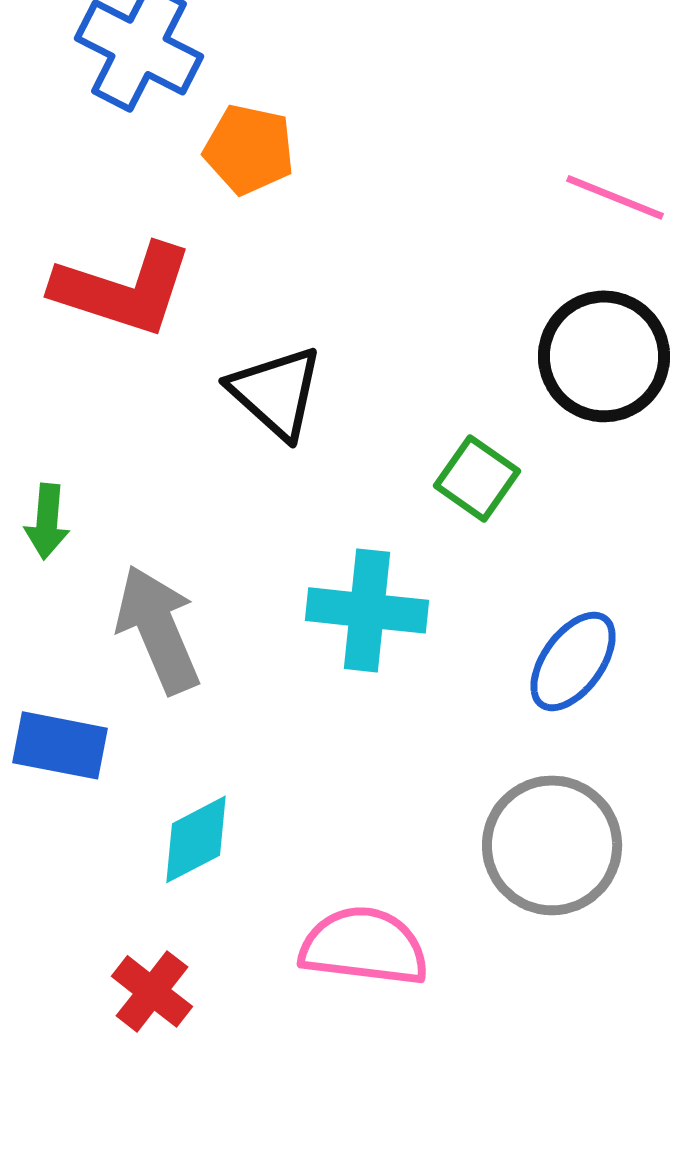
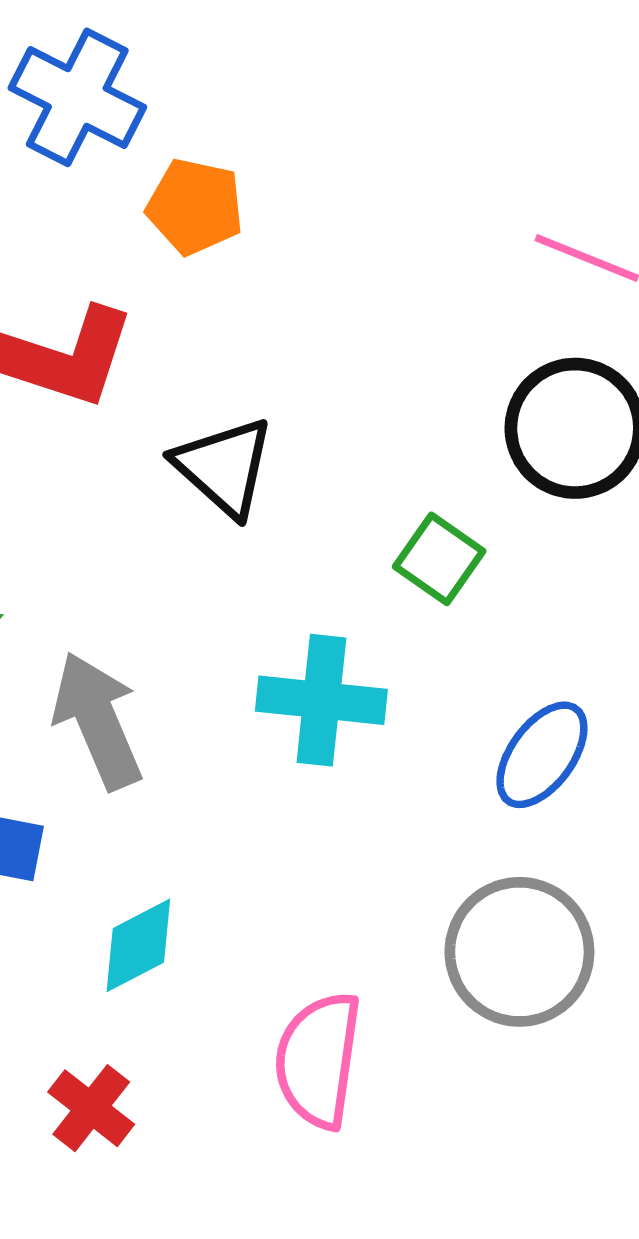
pink semicircle: (364, 946) -> (318, 1060), turned -89

